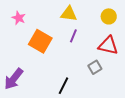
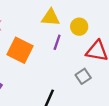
yellow circle: (109, 16) -> (79, 27), moved

